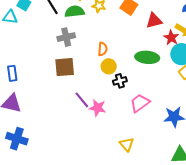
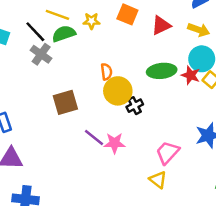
gray cross: (66, 37) -> (41, 54), moved, turned -30
red star: (171, 38) -> (191, 75), moved
yellow circle: (109, 66) -> (118, 91), size x1.5
pink trapezoid: (140, 103) -> (168, 152), moved

